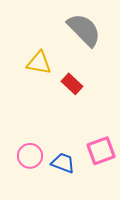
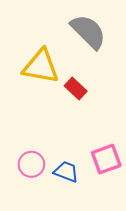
yellow triangle: (39, 63) -> (41, 66), size x1.4

